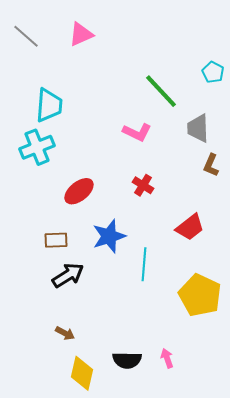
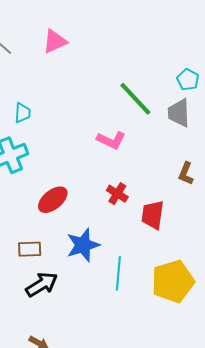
cyan trapezoid: (49, 105) -> (22, 113), size x0.6
gray trapezoid: (198, 128) -> (179, 113), moved
red trapezoid: (190, 227) -> (153, 215), moved, turned 136
yellow pentagon: (200, 295) -> (173, 281), moved, turned 30

